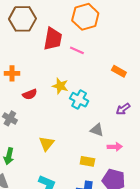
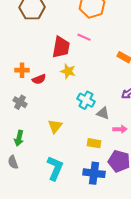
red trapezoid: (53, 39) -> (61, 47), moved
orange cross: (12, 73) -> (22, 70), moved
cyan cross: (79, 100) -> (86, 100), moved

